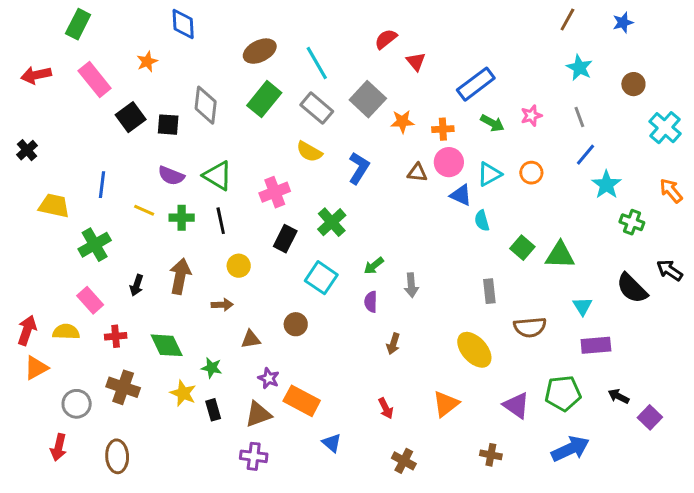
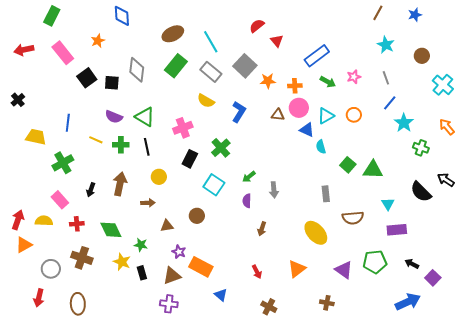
blue arrow: (570, 449) -> (408, 302), moved

